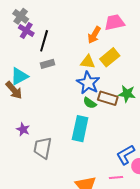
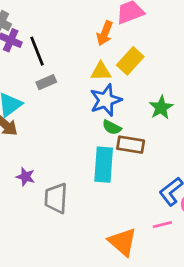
black line: (44, 41) -> (37, 51), turned -30
blue star: (88, 83) -> (106, 100), turned 30
green star: (127, 94) -> (161, 108), turned -30
brown rectangle: (108, 98) -> (131, 145), moved

